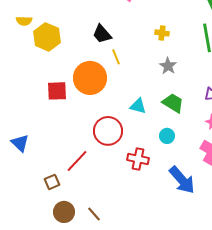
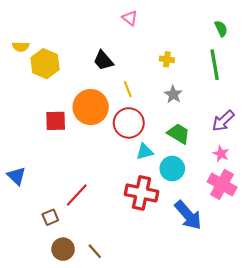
yellow line: (116, 57) -> (128, 89), moved
cyan triangle: (138, 106) -> (145, 152), moved, turned -30
red circle: (108, 131) -> (129, 123), moved
cyan circle: (167, 136) -> (172, 169), size x1.5
red cross: (138, 159) -> (141, 193), size x1.4

